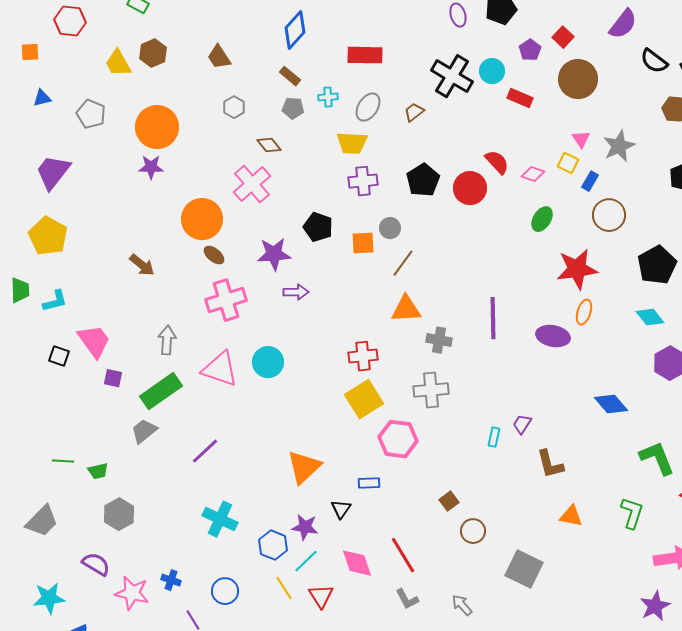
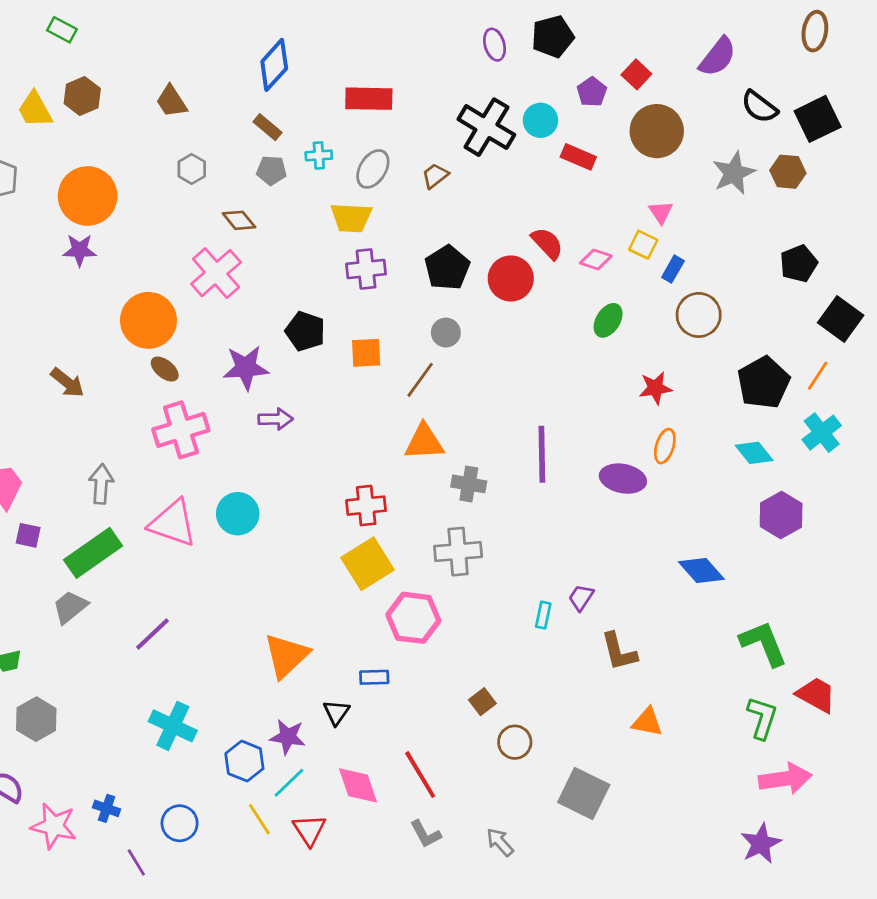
gray star: (619, 146) -> (734, 173), moved
gray circle: (390, 228) -> (446, 333), moved
red star: (577, 269) -> (655, 388), size x0.6
green L-shape: (632, 513) -> (762, 718), moved

